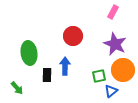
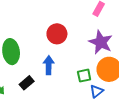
black rectangle: (47, 75) -> (27, 83), moved, turned 48

